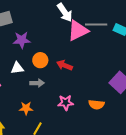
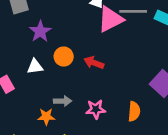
purple star: (22, 40) -> (40, 31), turned -30
gray arrow: (37, 83) -> (63, 101), moved
orange semicircle: (96, 105) -> (134, 111), turned -91

